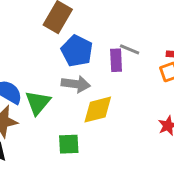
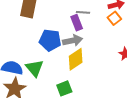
blue pentagon: (77, 51) -> (50, 40), moved
gray arrow: (76, 84) -> (72, 40), moved

